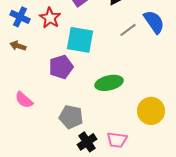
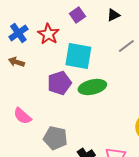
blue cross: (20, 17) -> (18, 33), turned 30
green ellipse: (109, 83) -> (92, 87), moved
gray pentagon: (71, 117) -> (55, 138), moved

